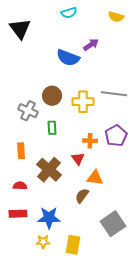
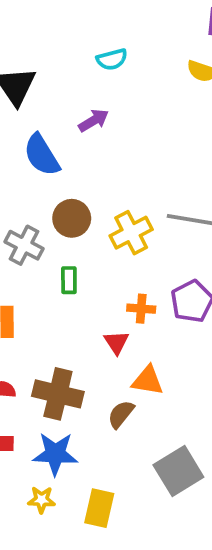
purple arrow: (91, 45) -> (94, 121), moved
blue semicircle: (68, 58) -> (42, 155), moved, turned 35
yellow cross: (83, 102) -> (131, 233), turned -30
brown cross: (49, 170) -> (58, 394), moved, turned -30

